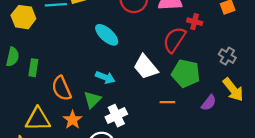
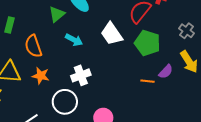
green triangle: (92, 100) -> (57, 14), moved
orange line: (167, 102) -> (147, 81), moved
orange star: (73, 120) -> (41, 76), turned -30

